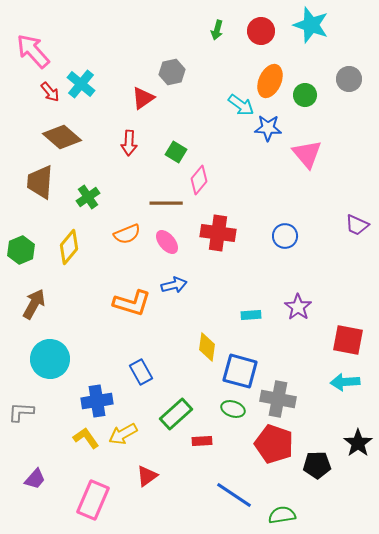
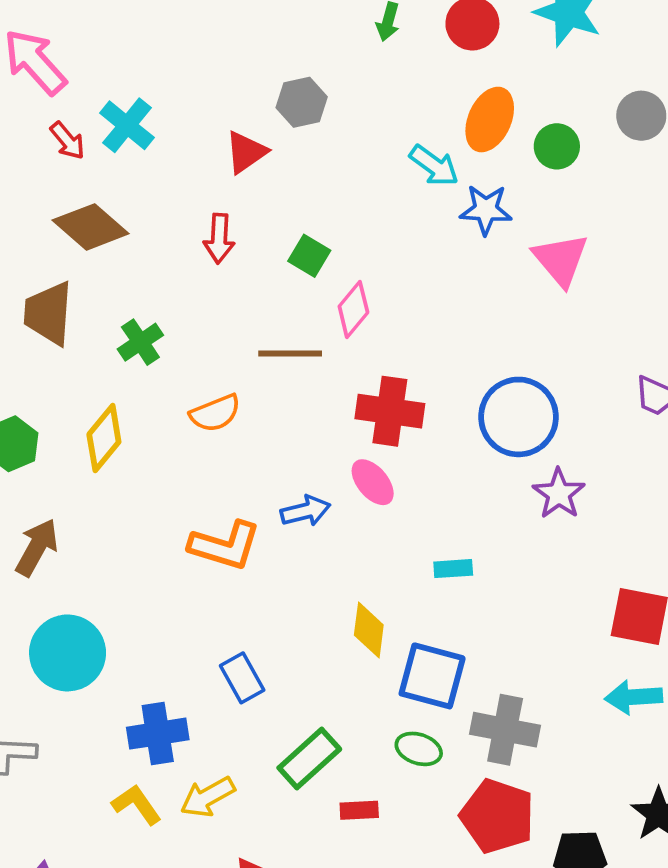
blue circle: (285, 236) -> (518, 417), size x1.6
pink ellipse: (167, 242) -> (373, 482), moved
purple star: (298, 307) -> (559, 494), moved

